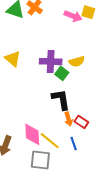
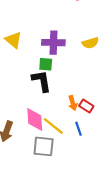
yellow semicircle: (77, 61) -> (90, 43), moved
green square: (62, 73) -> (46, 64), moved, turned -32
black L-shape: (61, 99) -> (41, 81), moved

